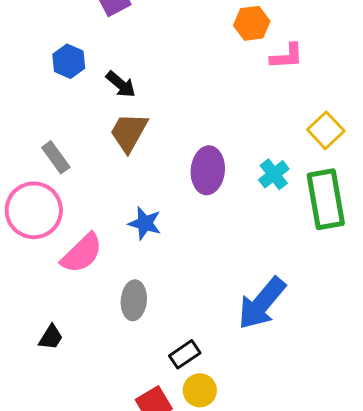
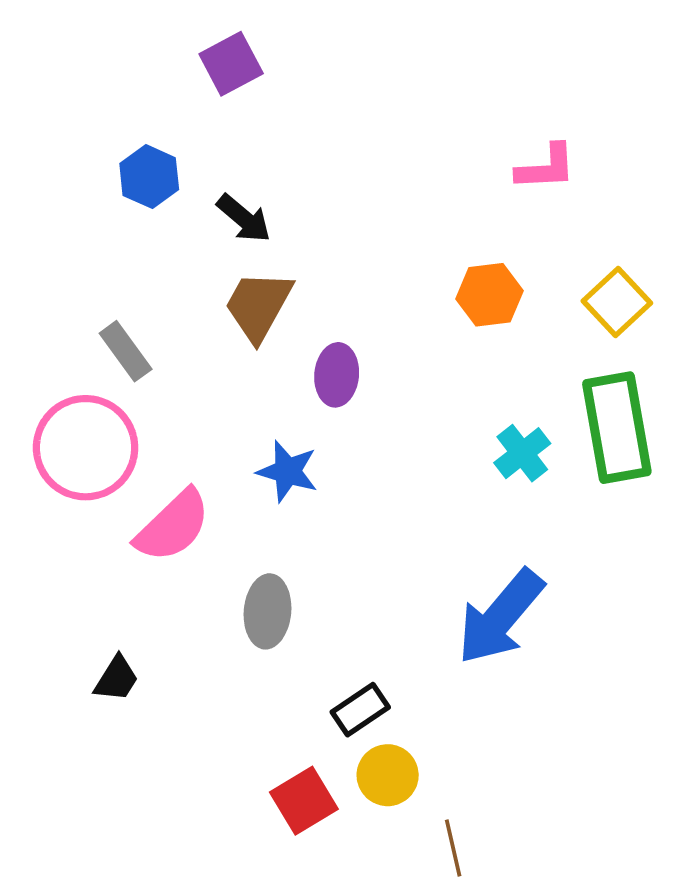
orange hexagon: (252, 23) -> (490, 295), moved
purple ellipse: (208, 170) -> (337, 375), moved, size x0.7
cyan cross: (274, 174) -> (522, 453), moved

